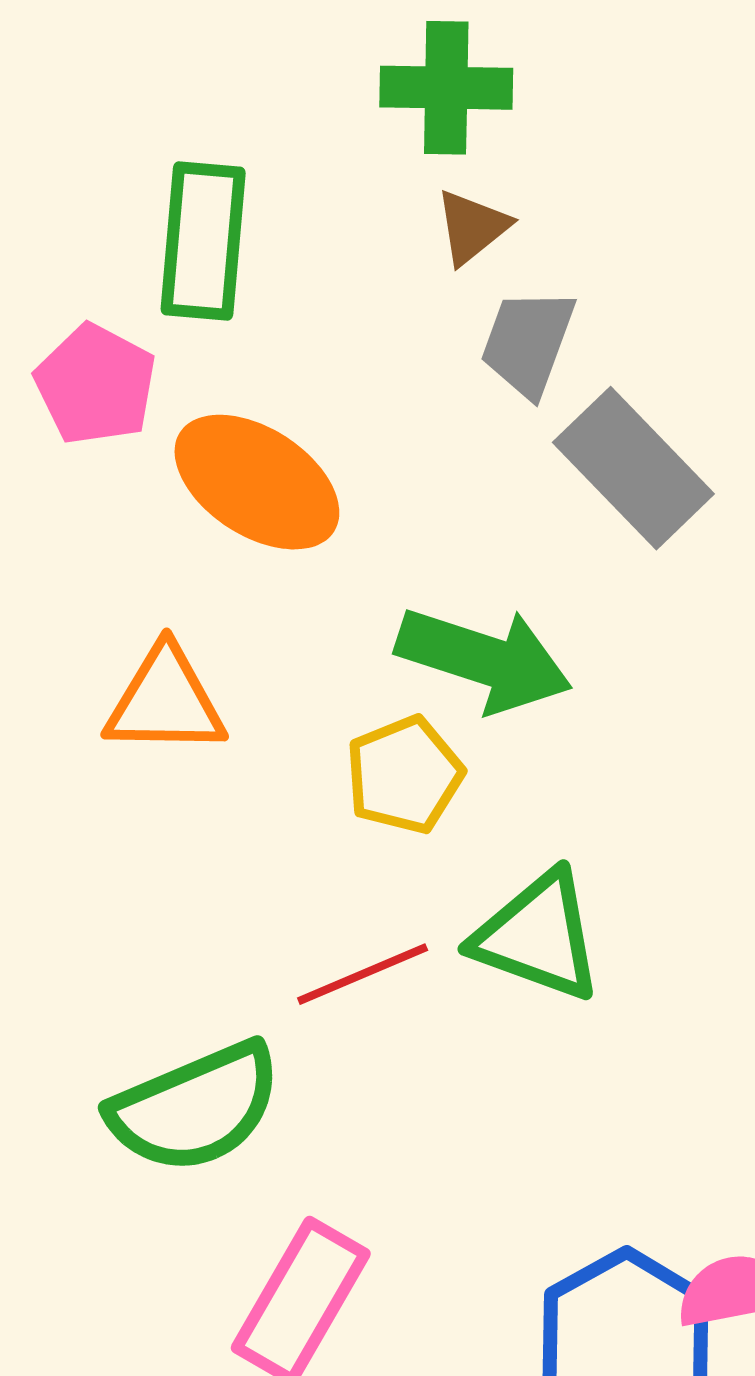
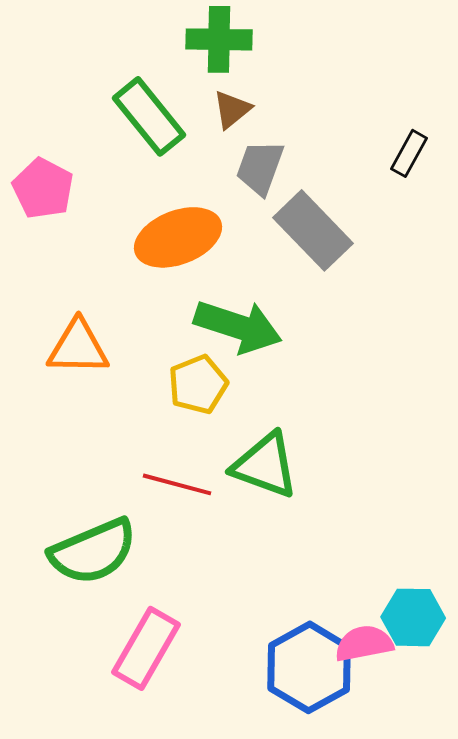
green rectangle: (203, 241) -> (149, 116), moved, turned -44
orange ellipse: (257, 482) -> (178, 237), moved, turned -54
red line: (363, 974) -> (177, 484), turned 38

